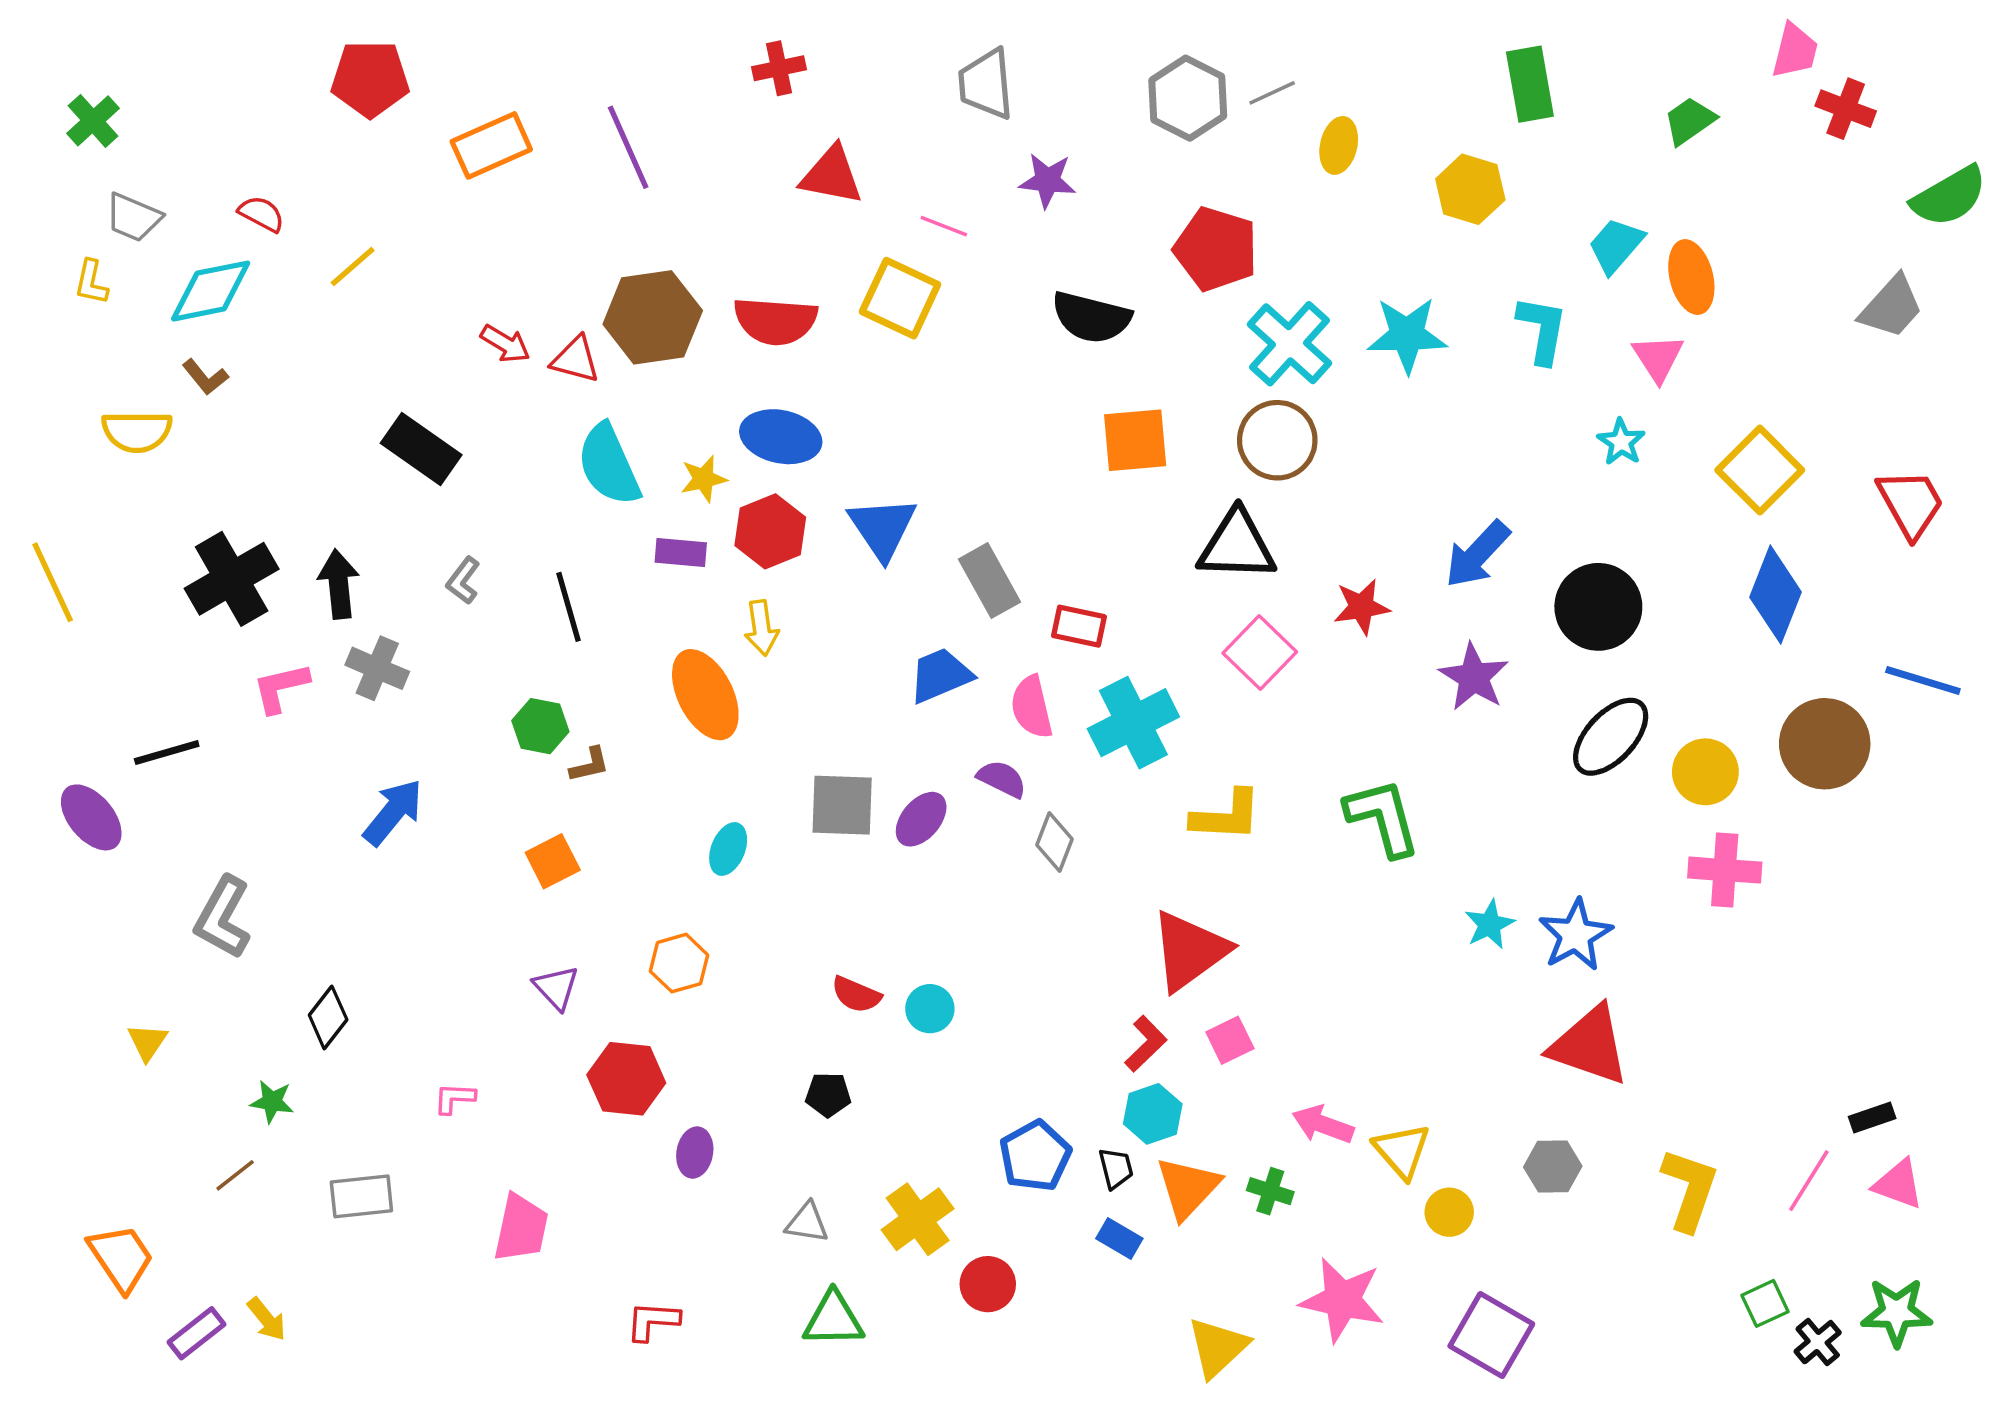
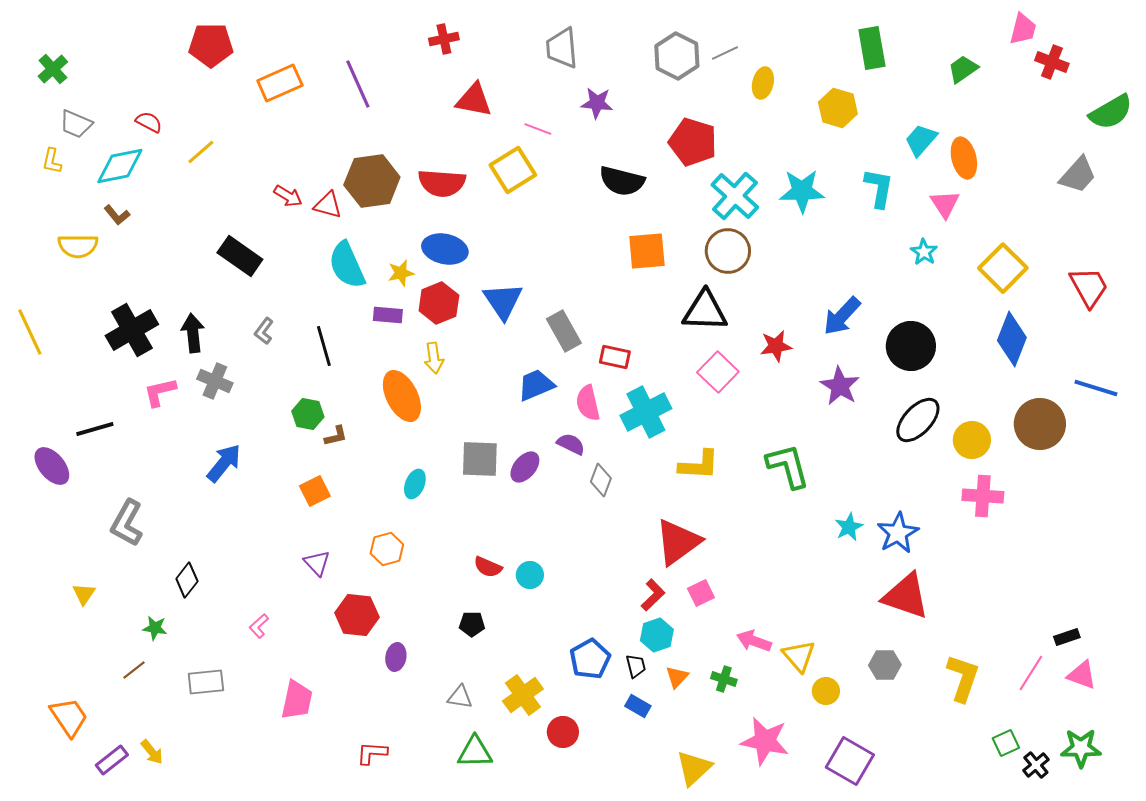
yellow square: (900, 298) -> (513, 170), turned 33
pink L-shape: (454, 1098) -> (259, 626), turned -45
orange triangle: (1188, 1188) -> (677, 677), size x0.6

